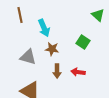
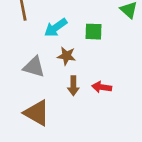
cyan arrow: (44, 28) -> (56, 28), turned 78
green square: (83, 42) -> (94, 32), moved, turned -32

